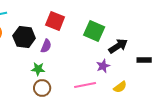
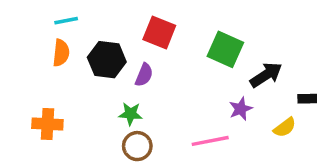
yellow semicircle: (120, 87) -> (285, 127), moved

